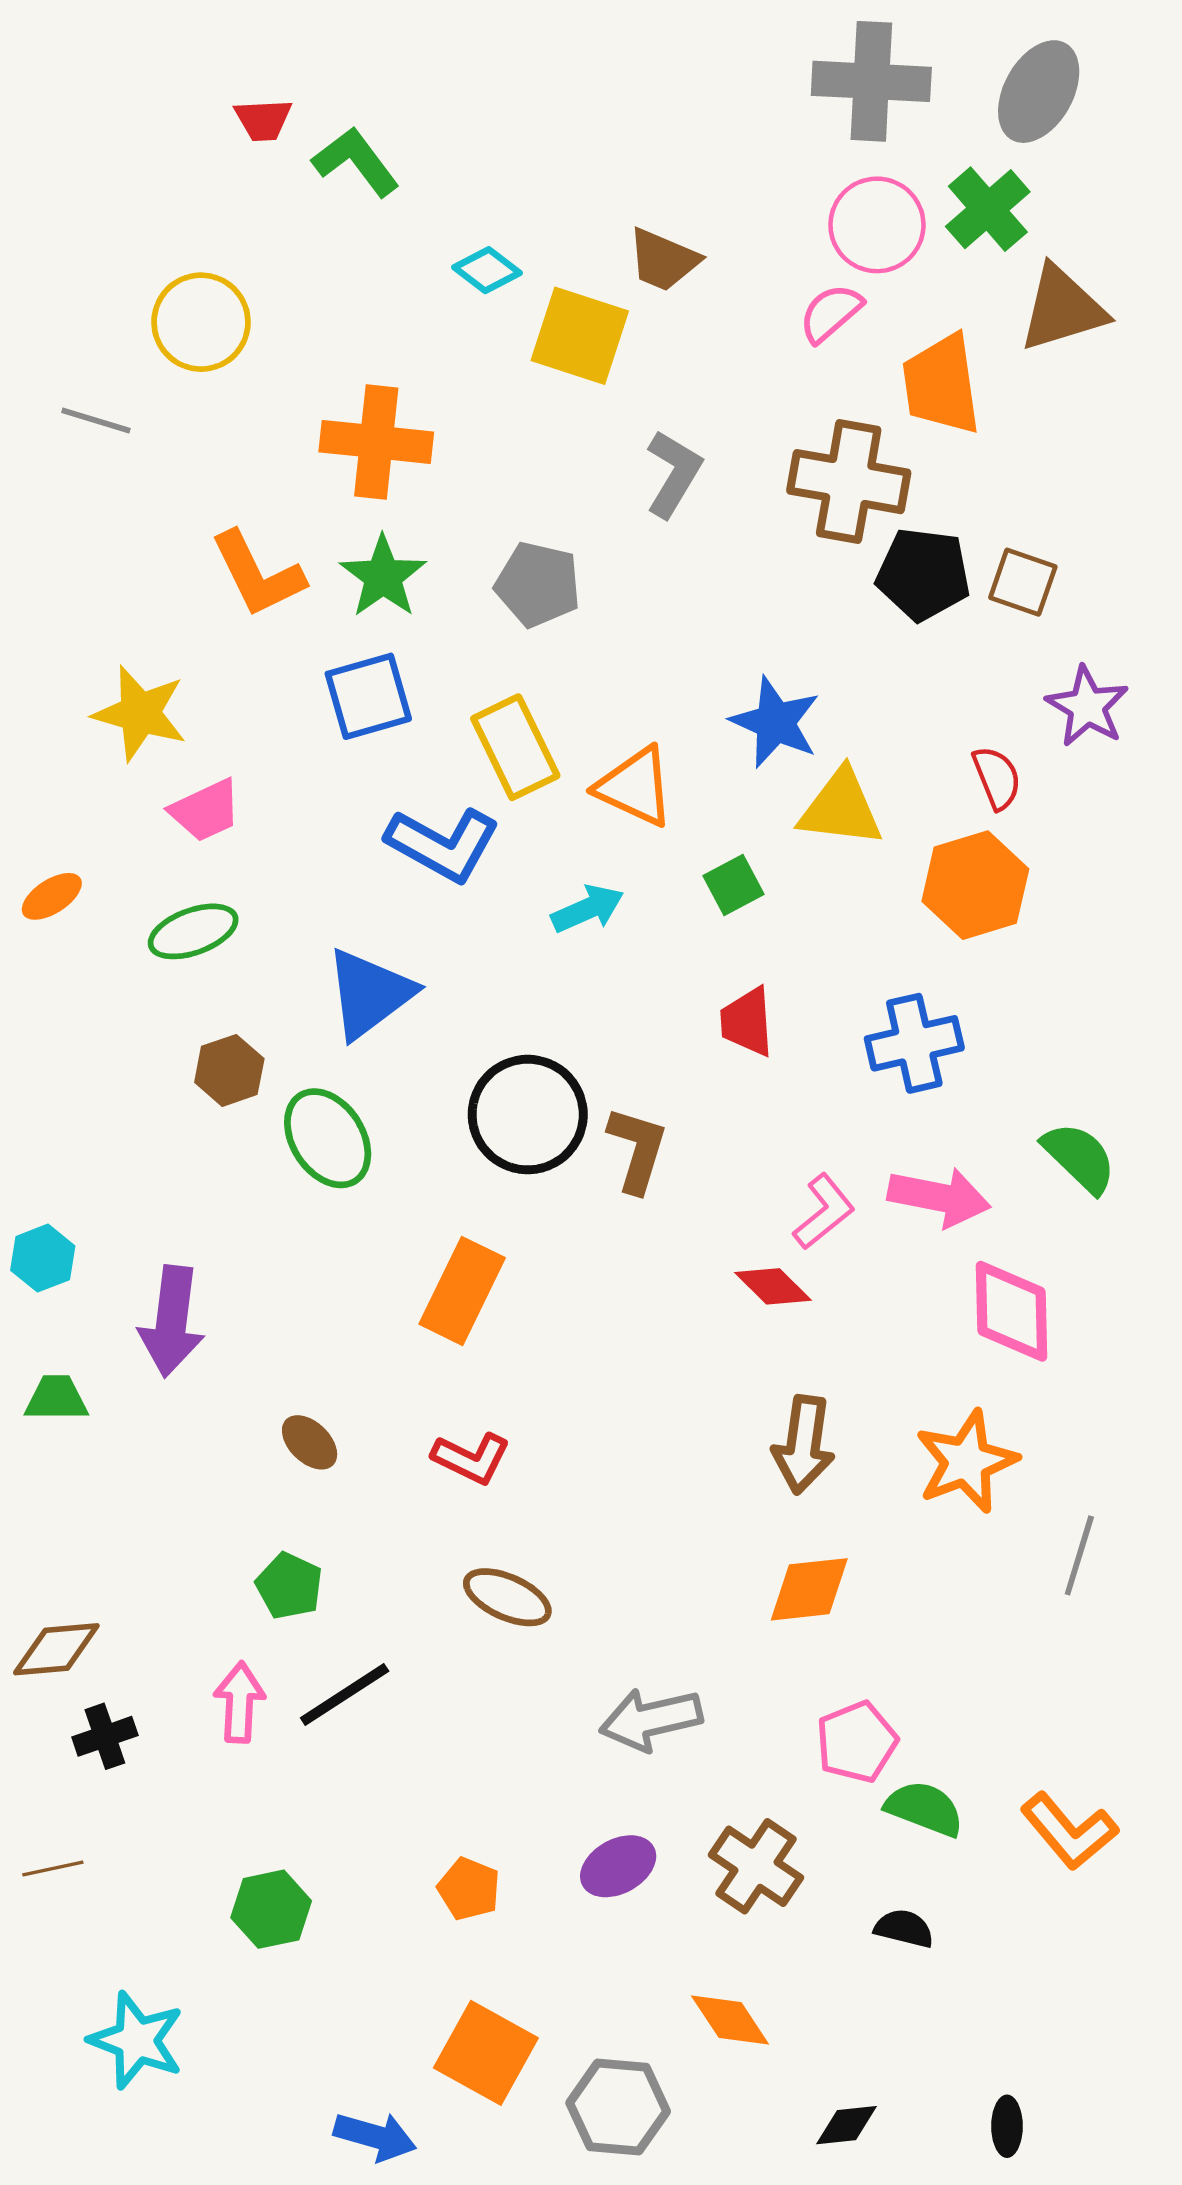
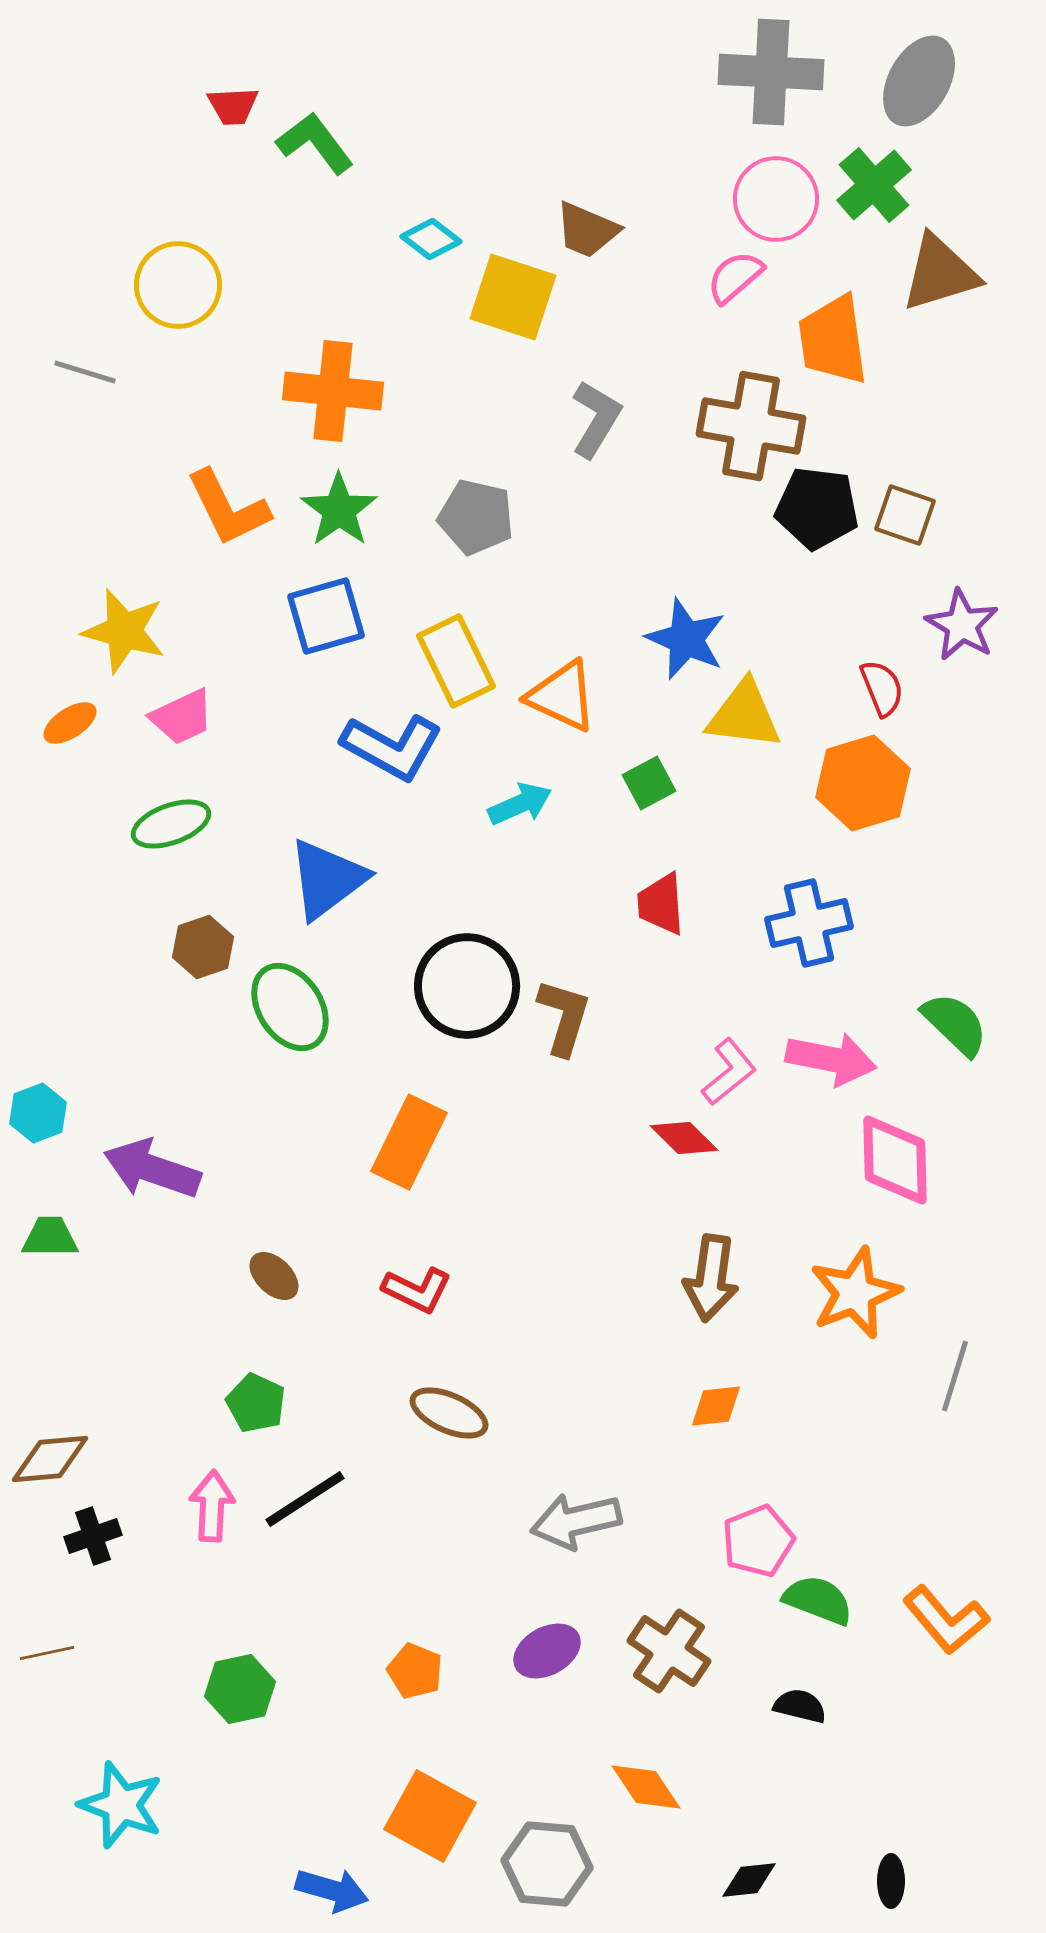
orange ellipse: (52, 896) -> (70, 723), moved
purple arrow: (172, 1321) -> (152, 1169), turned 102
orange diamond: (809, 1589) -> (716, 1406), size x0.7

